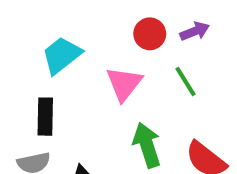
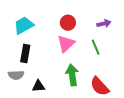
red circle: (150, 34) -> (68, 23), moved
cyan trapezoid: (62, 55) -> (24, 25), moved

